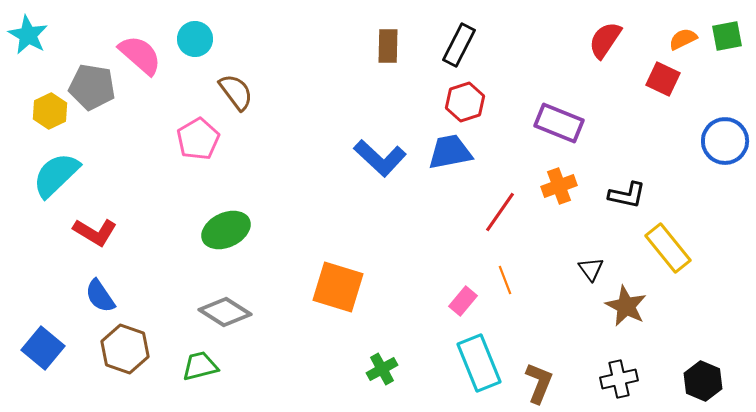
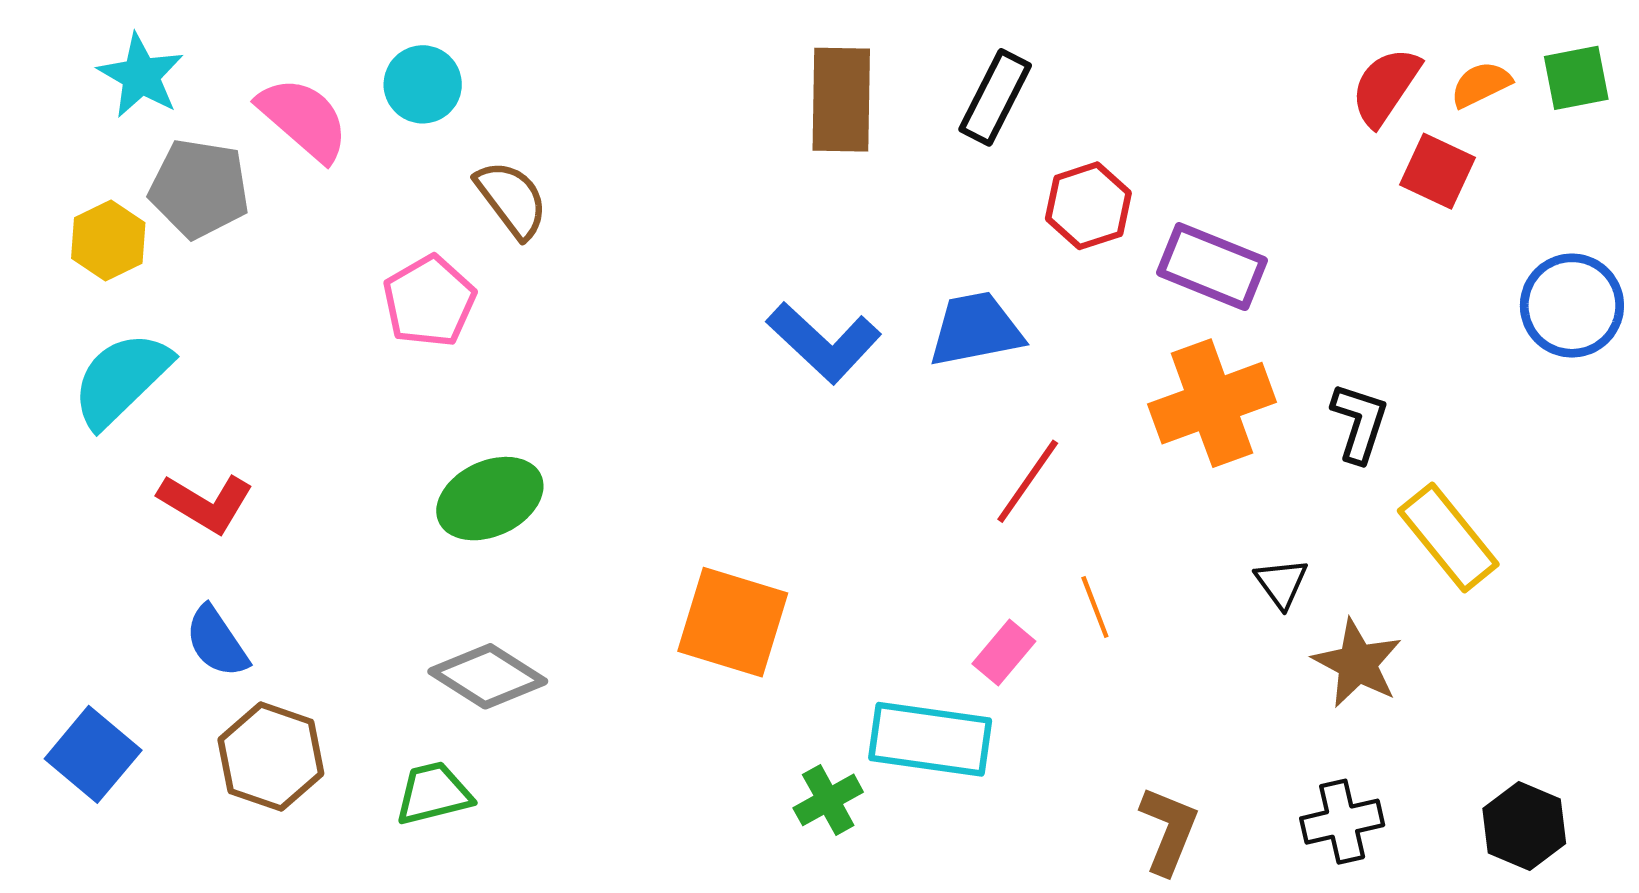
cyan star: (28, 35) -> (141, 76), moved
red semicircle: (605, 40) -> (1385, 87), moved
brown rectangle: (388, 46) -> (841, 100), size x1.4
red hexagon: (465, 102) -> (1088, 206), moved
orange cross: (559, 186) -> (1212, 403), size x1.6
black L-shape: (627, 195) -> (1359, 423), turned -84
red line: (500, 212) -> (1028, 481), moved
cyan rectangle: (479, 363) -> (930, 739), moved, turned -60

